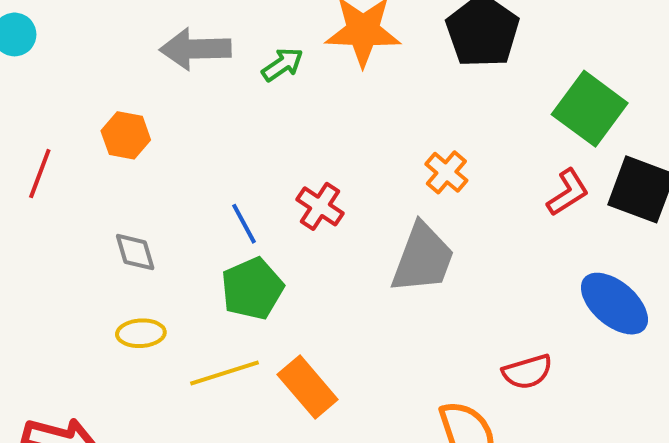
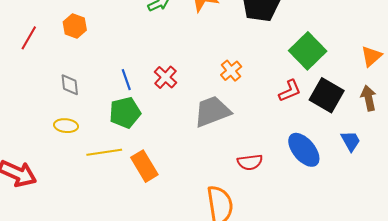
gray trapezoid: (423, 258) -> (212, 112), turned -141
red semicircle: (527, 372) -> (250, 162), moved

